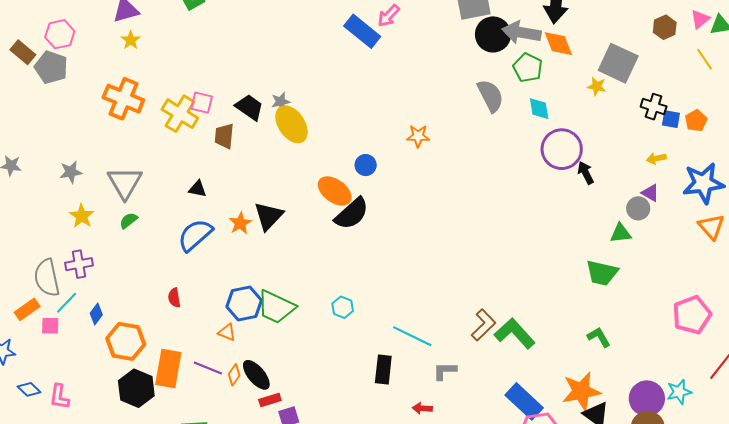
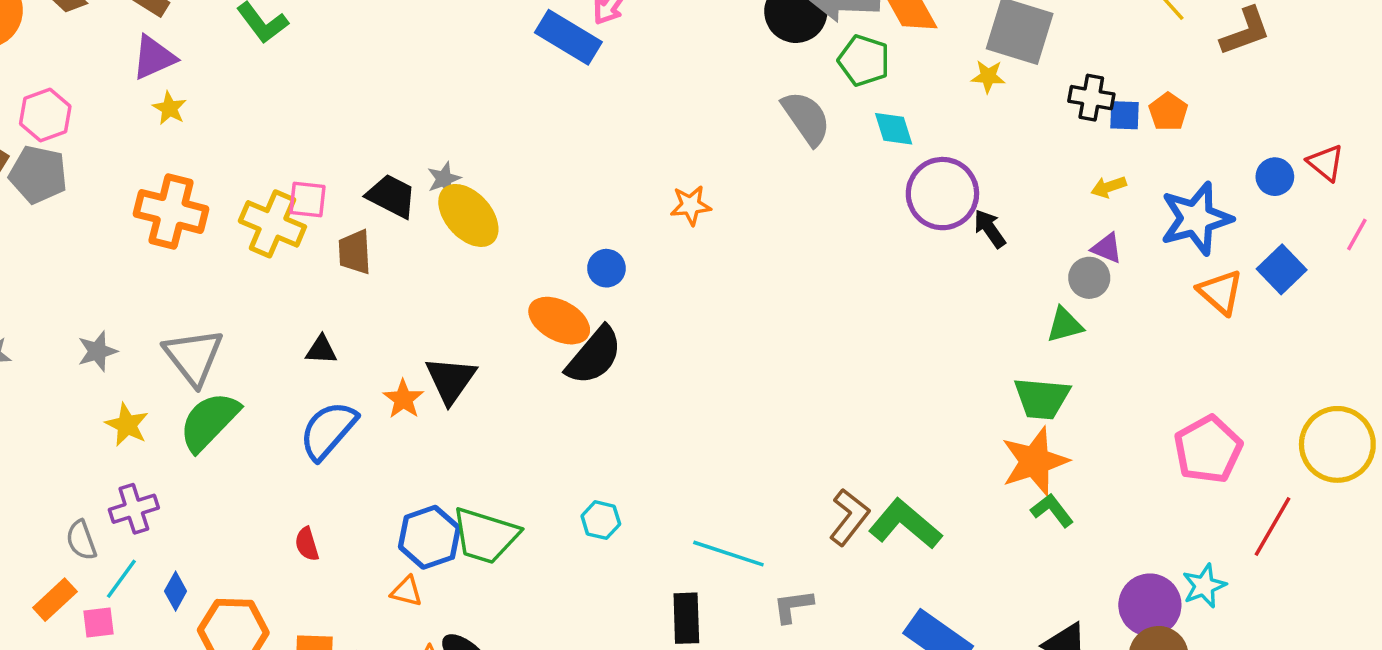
green semicircle: (129, 221) -> (209, 421), size x2.0
gray semicircle: (47, 278) -> (81, 540), size x0.6
orange star: (581, 391) -> (1035, 461), moved

